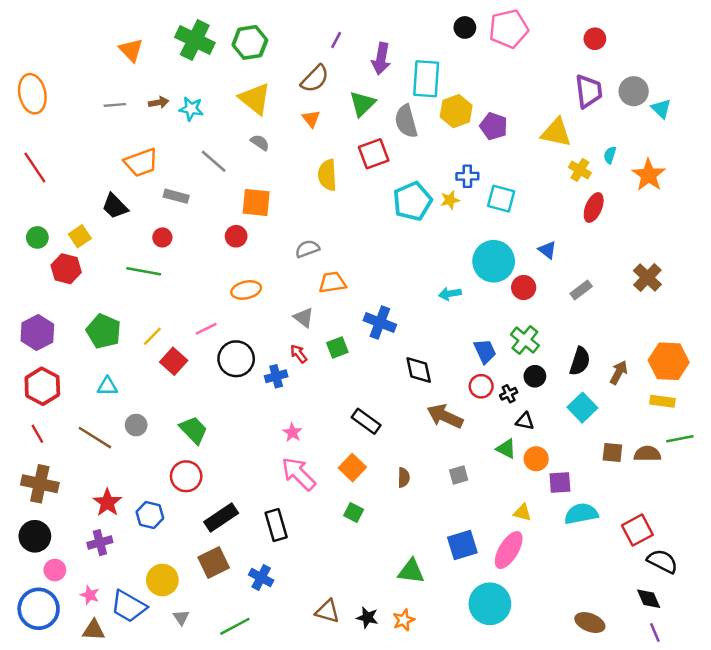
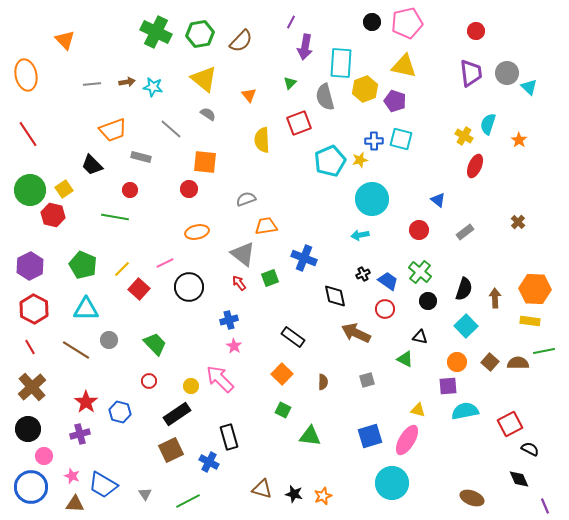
purple line: (336, 40) -> (291, 22), moved
orange triangle: (131, 50) -> (65, 40), moved
brown semicircle: (315, 79) -> (241, 41), moved
green triangle: (362, 104) -> (290, 83), size x0.6
yellow triangle: (556, 132) -> (404, 66), moved
cyan semicircle: (610, 155) -> (488, 124), size x1.5
orange star: (649, 175) -> (519, 140), size x0.6
cyan square: (501, 199) -> (401, 139), moved
green circle: (37, 237) -> (30, 190), size x1.8
cyan circle: (494, 261) -> (372, 199), moved
brown cross: (647, 277) -> (518, 222), size x0.6
gray triangle: (304, 317) -> (243, 254), size x1.5
blue trapezoid: (485, 351) -> (388, 281), turned -30
brown arrow: (619, 373) -> (495, 298), turned -30
blue cross: (276, 376) -> (229, 320), moved
cyan triangle: (107, 386) -> (86, 309), size x1.5
black cross: (509, 394) -> (363, 274), moved
brown square: (612, 453) -> (490, 362), turned 36
orange circle: (536, 459) -> (457, 362), moved
pink arrow: (299, 474) -> (220, 379), moved
red circle: (186, 476) -> (149, 381), size x0.6
brown cross: (40, 484) -> (32, 387), turned 36
black rectangle: (276, 525) -> (229, 437), moved
black semicircle: (662, 561) -> (530, 449), size x0.7
green triangle: (411, 571) -> (310, 436), moved
yellow circle: (162, 580) -> (191, 386), moved, size x0.6
purple line: (655, 633) -> (545, 506), moved

